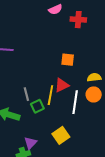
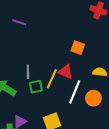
red triangle: (62, 85) -> (65, 72), turned 35
orange circle: (94, 94) -> (93, 98), moved

